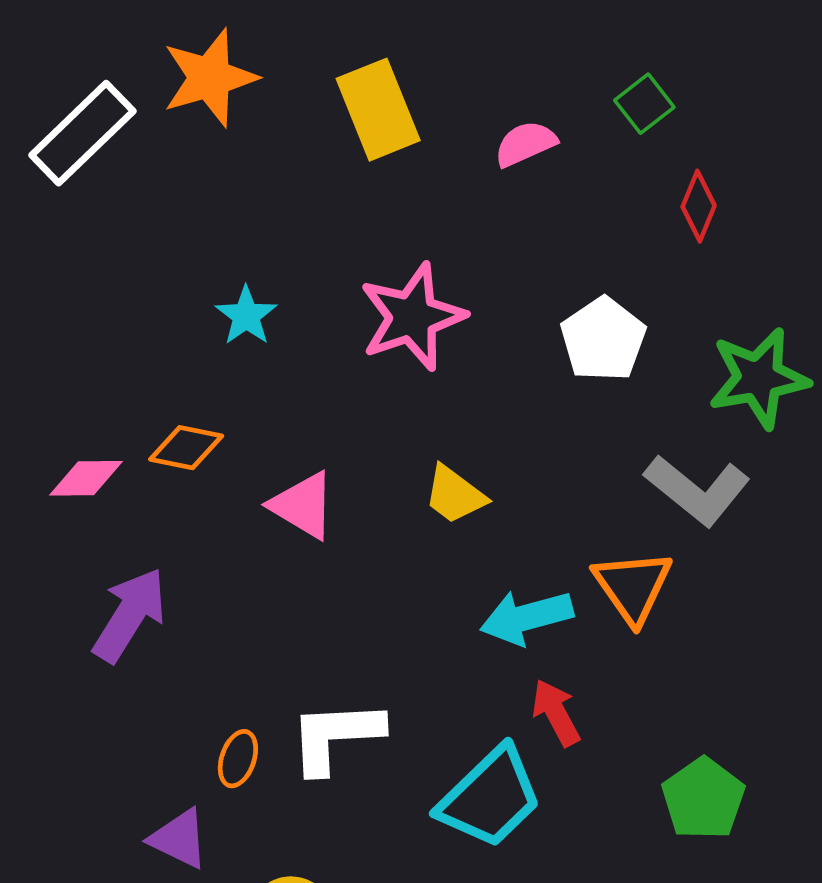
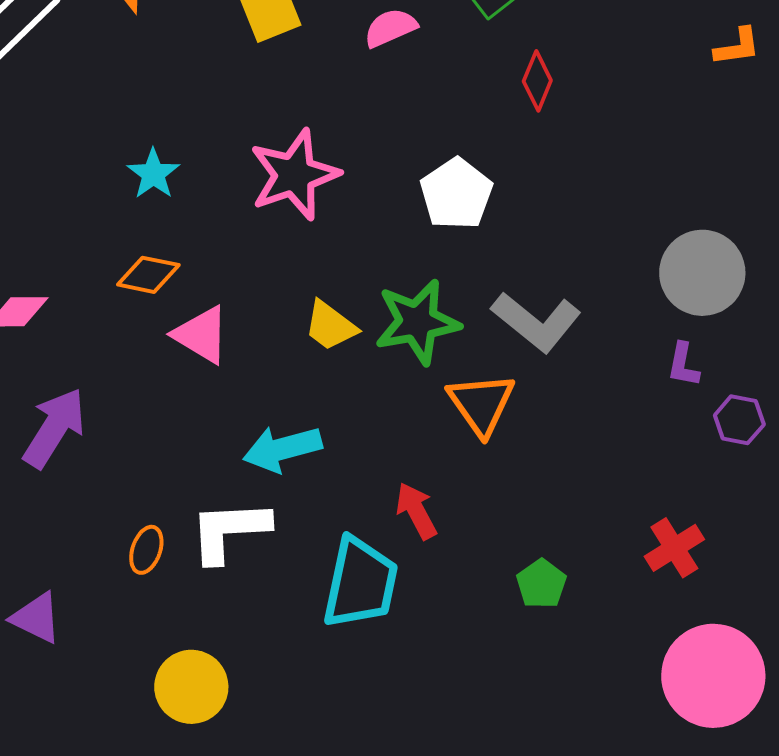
green star: (759, 378) -> (417, 322), moved
orange diamond: (186, 448) -> (148, 275), moved
cyan arrow: (527, 617) -> (282, 449), moved
cyan trapezoid: (490, 798) -> (360, 583), turned -34
green pentagon: (703, 799) -> (541, 584), size x0.7
purple triangle: (179, 839) -> (36, 618), moved

